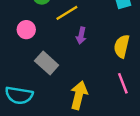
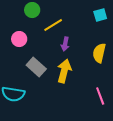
pink line: (123, 83) -> (100, 96), moved
yellow arrow: (79, 95) -> (64, 71), moved

